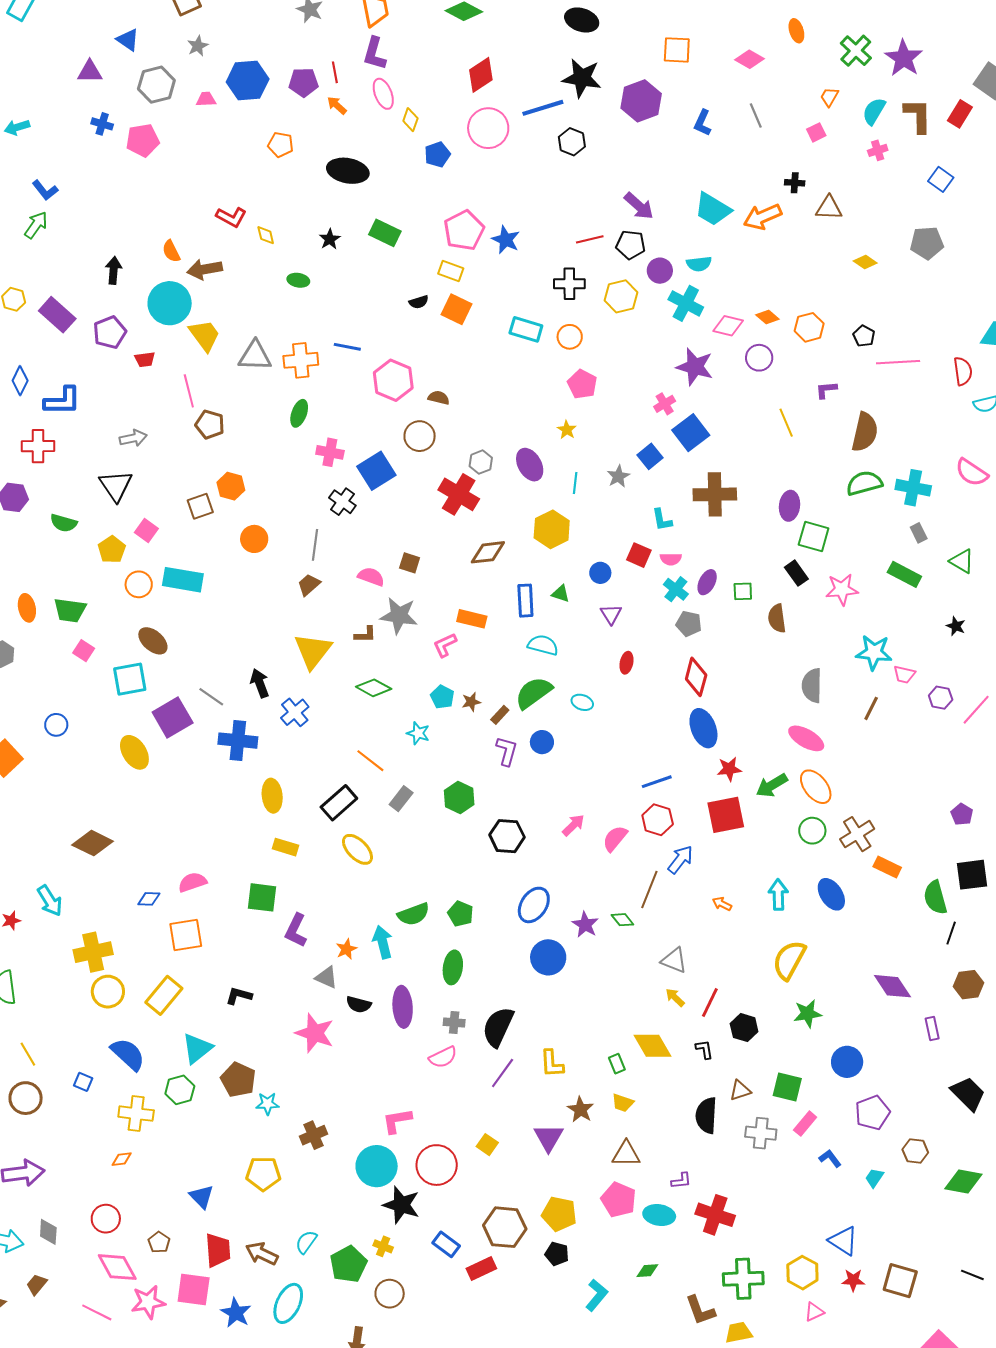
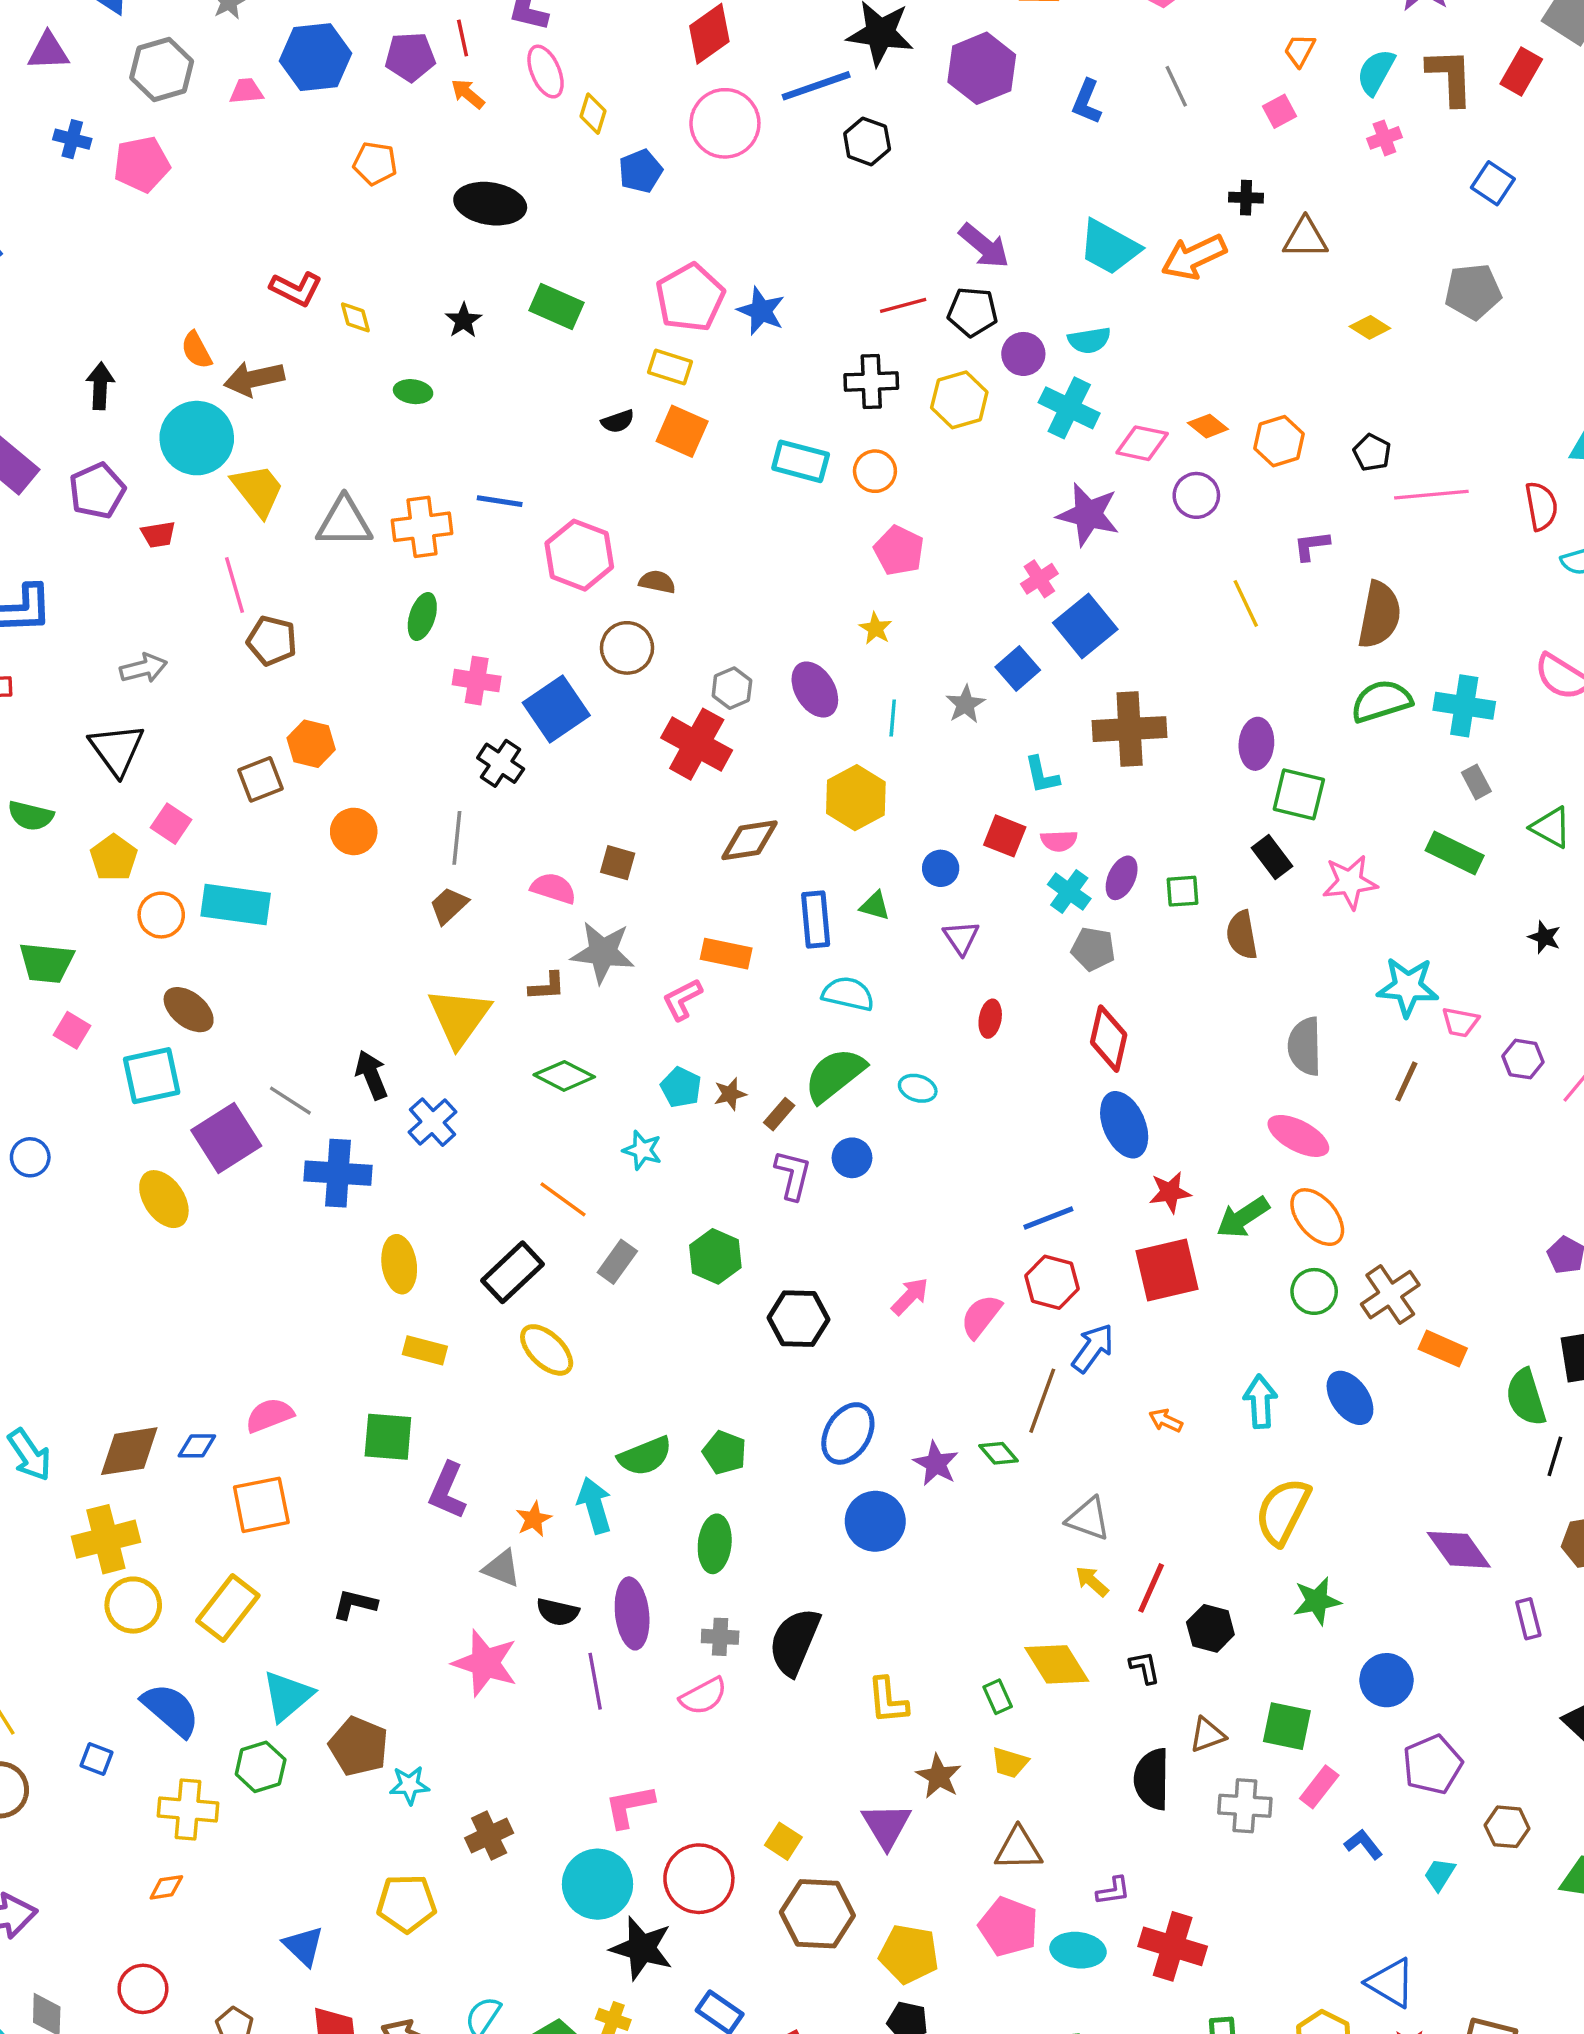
brown diamond: (93, 843) -> (129, 1451), moved, turned -33
purple line: (503, 1073) -> (595, 1681), moved, turned -44
brown hexagon: (505, 1227) -> (817, 1914), moved

